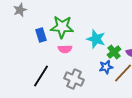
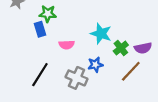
green star: (62, 27) -> (48, 14), moved, size x0.7
blue star: (106, 67) -> (95, 65), moved

